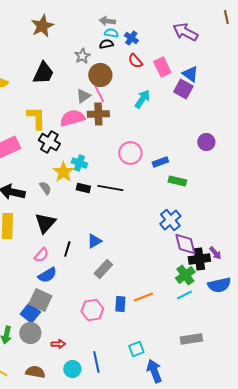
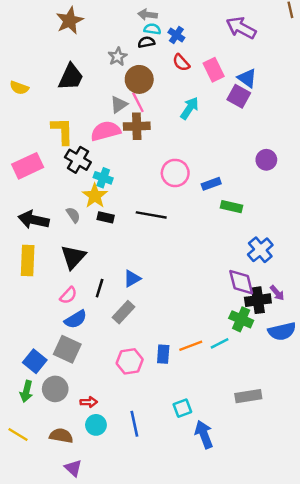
cyan cross: (79, 163) -> (103, 178), moved
black rectangle: (83, 188) -> (106, 217), moved
blue cross: (170, 220) -> (260, 250), moved
gray rectangle: (103, 269) -> (124, 312), moved
green cross: (185, 275) -> (241, 319), turned -30
cyan line: (184, 295) -> (220, 343), moved
blue square: (30, 313) -> (35, 361), moved
cyan circle: (72, 369) -> (96, 425), moved

